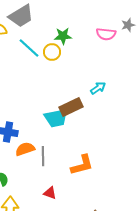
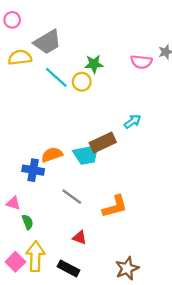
orange semicircle: (25, 149) -> (52, 155), moved
gray line: (43, 156) -> (72, 197), turned -54

